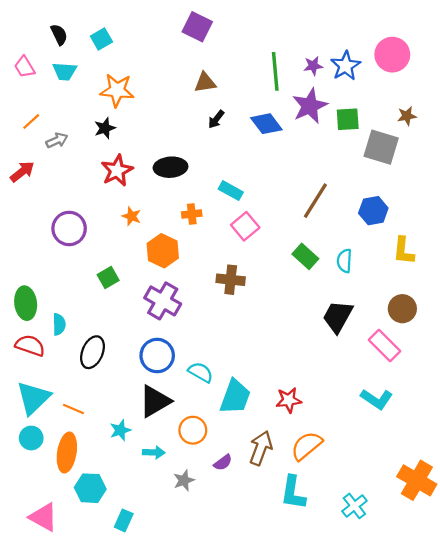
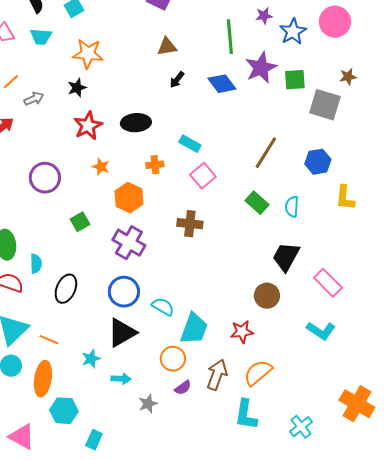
purple star: (313, 66) -> (264, 16), moved
brown circle: (402, 309) -> (267, 296), moved
orange circle: (193, 430) -> (173, 359), moved

